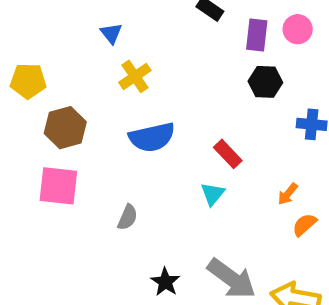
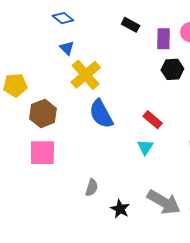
yellow cross: (135, 76) -> (86, 75), size x1.4
blue semicircle: (152, 137) -> (101, 114), turned 80
gray semicircle: (128, 217) -> (92, 188), moved

